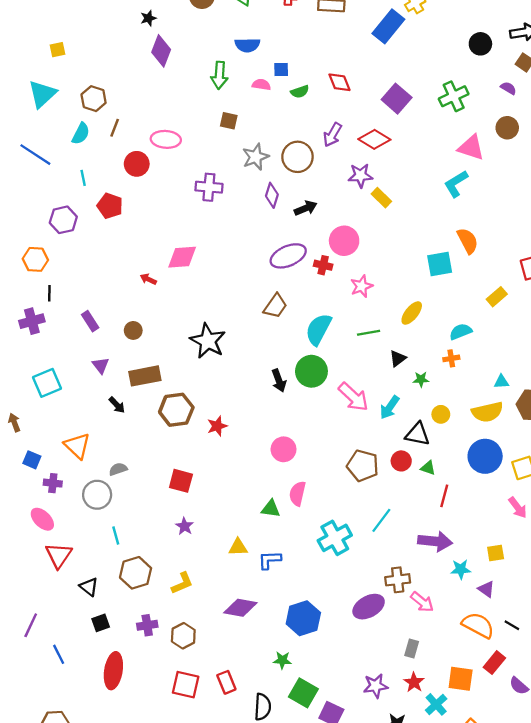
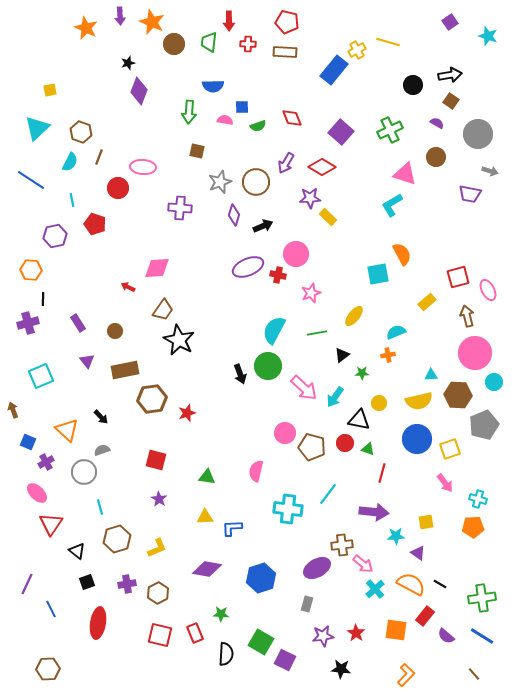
brown trapezoid: (275, 306) -> (163, 310), moved
black arrow: (117, 405) -> (101, 417), moved
pink circle: (284, 449) -> (285, 433), moved
purple cross: (53, 483) -> (46, 462), turned -35
green triangle: (271, 509) -> (207, 477), moved
cyan cross: (335, 538) -> (288, 509), turned 36
gray rectangle: (412, 649) -> (307, 604), moved
green star: (282, 660) -> (221, 614), moved
cyan cross: (436, 704) -> (375, 589), moved

